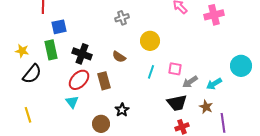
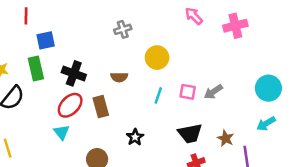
brown semicircle: (119, 57) -> (119, 77), turned -32
gray arrow: (190, 82) -> (213, 92), moved
cyan arrow: (214, 84) -> (266, 124), moved
black star: (122, 110) -> (135, 137), moved

